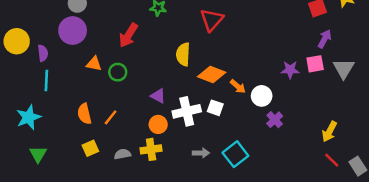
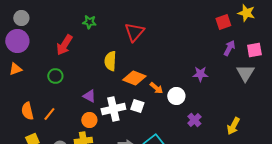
orange triangle: (94, 64) -> (15, 69), moved, turned -32
pink square: (315, 64) -> (254, 50), moved
purple cross: (275, 120) -> (194, 120), moved

